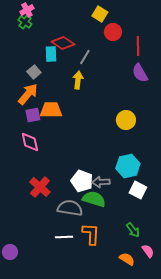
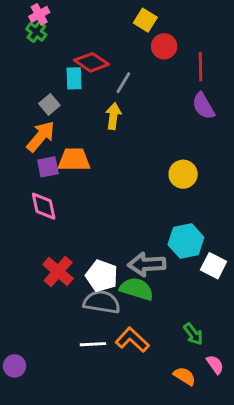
white pentagon: (82, 181) -> (102, 276), moved
gray arrow: (101, 182) -> (147, 264), size x1.4
white square: (138, 190) -> (214, 266), moved
orange L-shape: (91, 234) -> (132, 340), turned -50

